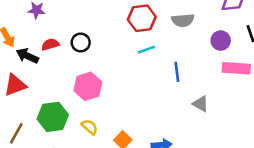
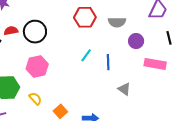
purple circle: (221, 41) -> (136, 41), moved
black circle: (81, 42) -> (35, 32), size x1.5
cyan line: (146, 50) -> (86, 55), moved, turned -40

